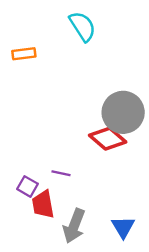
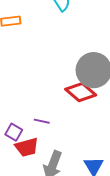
red trapezoid: (43, 204) -> (27, 147), turned -95

